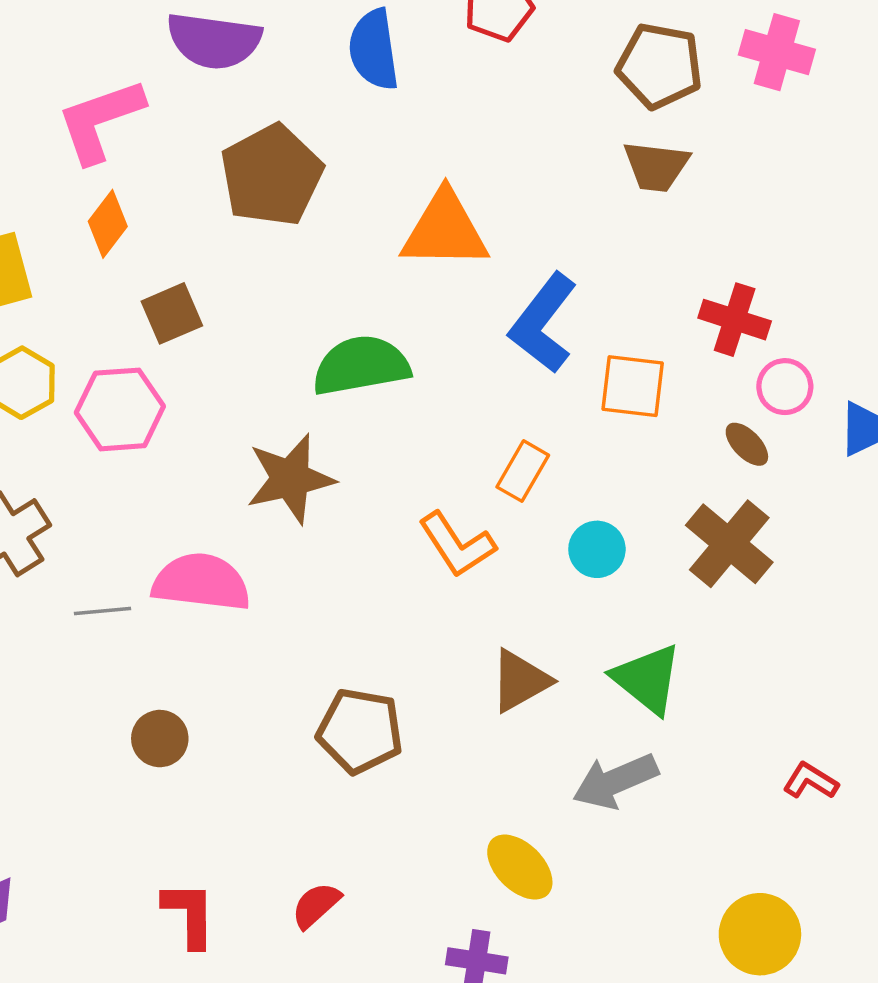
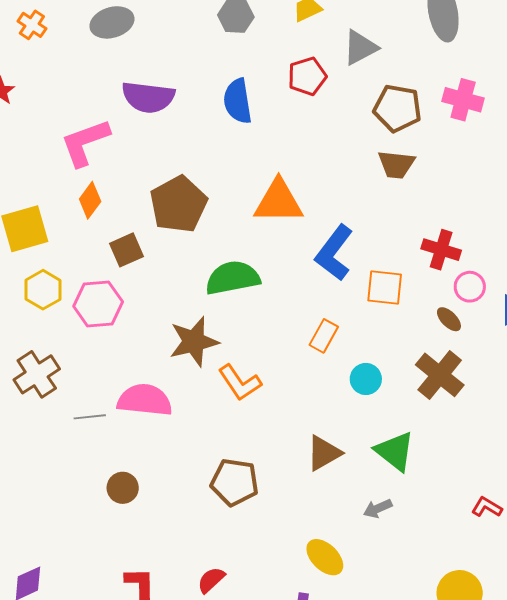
brown pentagon: (272, 175) -> (178, 204), moved
orange L-shape: (457, 545) -> (240, 383), moved
gray arrow: (615, 781) -> (378, 508), size x0.6

